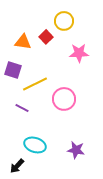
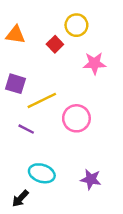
orange triangle: (23, 42) -> (15, 35), moved

